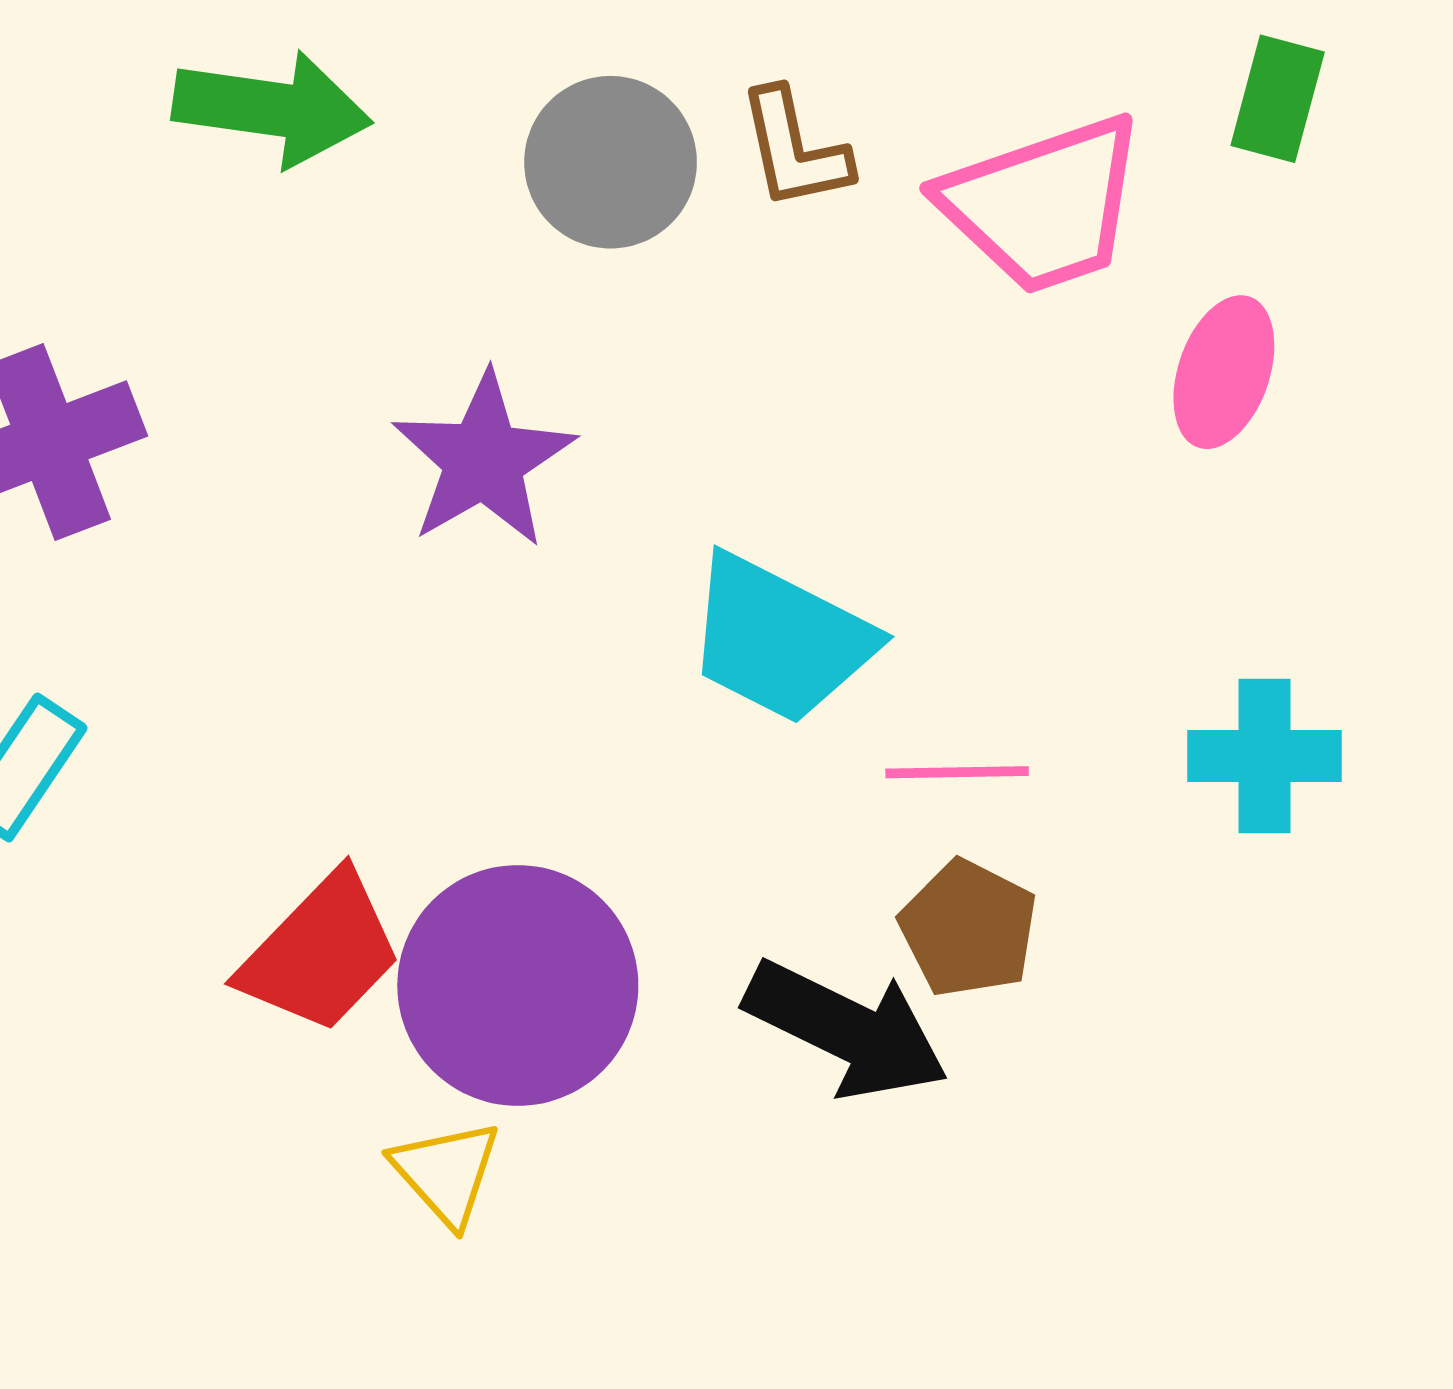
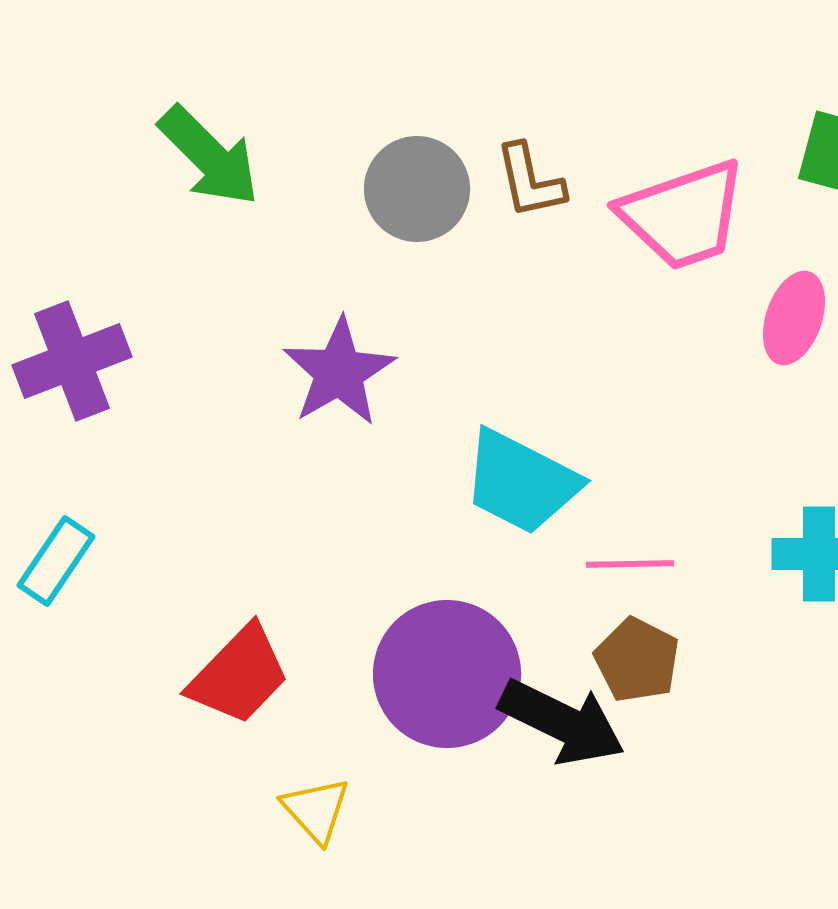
green arrow: (272, 109) -> (209, 156), turned 37
purple circle: (518, 985) -> (447, 674), moved

